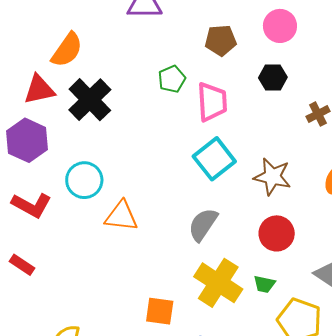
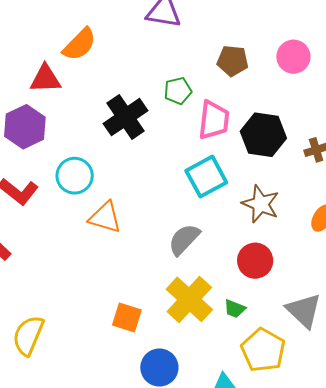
black hexagon: (273, 77) -> (263, 135), moved, size x1.6
black cross: (90, 100) -> (126, 117), moved

